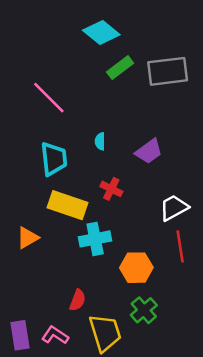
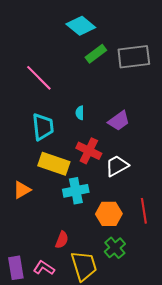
red cross: (111, 189) -> (89, 151), size x1.4
white trapezoid: (174, 208) -> (117, 166), moved
red line: (180, 246) -> (144, 211), moved

